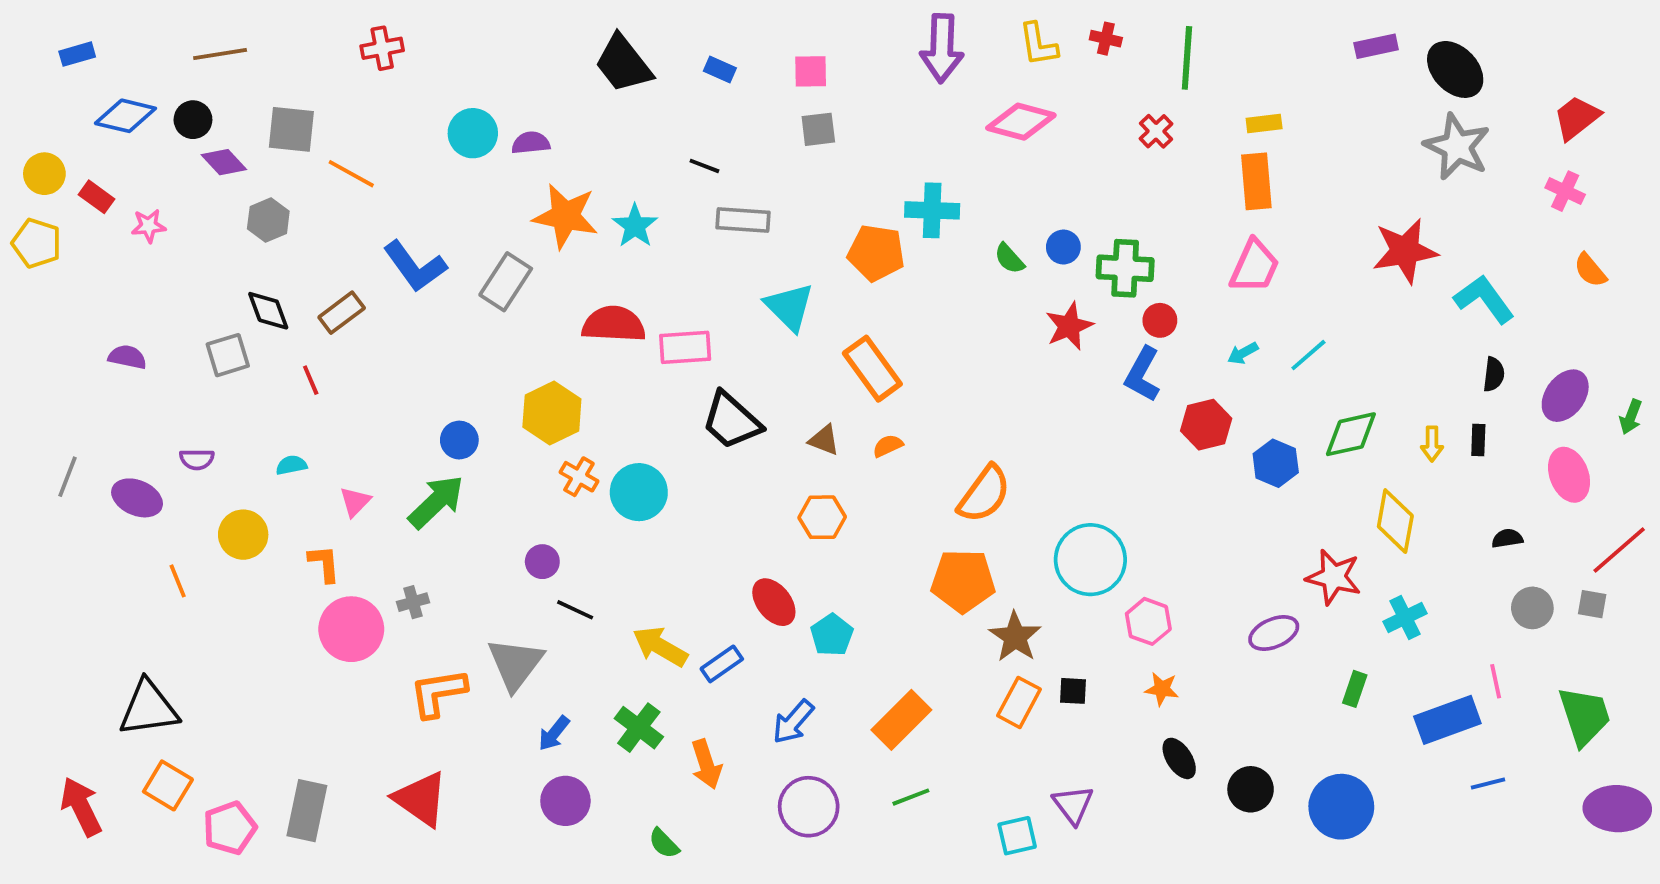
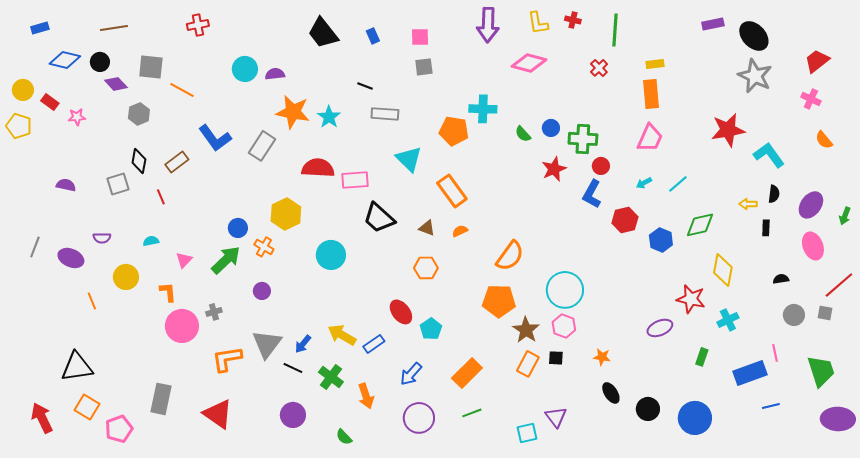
blue rectangle: (720, 69) -> (373, 36), turned 42
black diamond: (268, 311) -> (139, 161), turned 30
yellow arrow: (1432, 444) -> (748, 204), moved, turned 90
orange cross: (579, 477) -> (264, 247), moved
purple circle: (542, 562) -> (262, 291), moved
black line: (575, 610) -> (293, 368), moved
pink hexagon: (1148, 621) -> (564, 326), moved
blue arrow: (554, 733) -> (303, 344), moved
gray rectangle: (307, 811) -> (161, 399), moved

